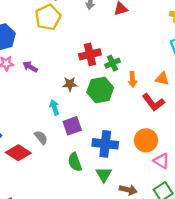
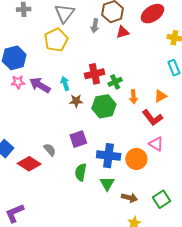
purple arrow: (30, 67) -> (40, 85), size x1.5
orange triangle: (162, 79) -> (160, 96), turned -40
cyan arrow: (54, 107) -> (65, 83), moved
orange circle: (146, 140) -> (136, 159), moved
pink triangle: (161, 161) -> (156, 144), moved
green semicircle: (75, 162) -> (81, 172), turned 30

